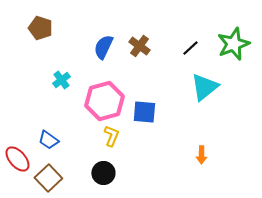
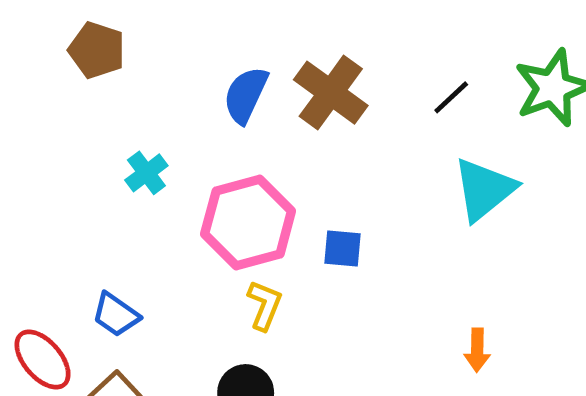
brown cross: (139, 46) -> (331, 93), size x1.4
blue square: (144, 112) -> (343, 248), size x0.7

